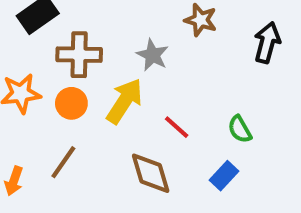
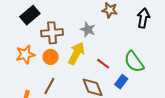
green semicircle: (240, 129) -> (134, 62), size x1.6
blue rectangle: (224, 176) -> (121, 82), moved

